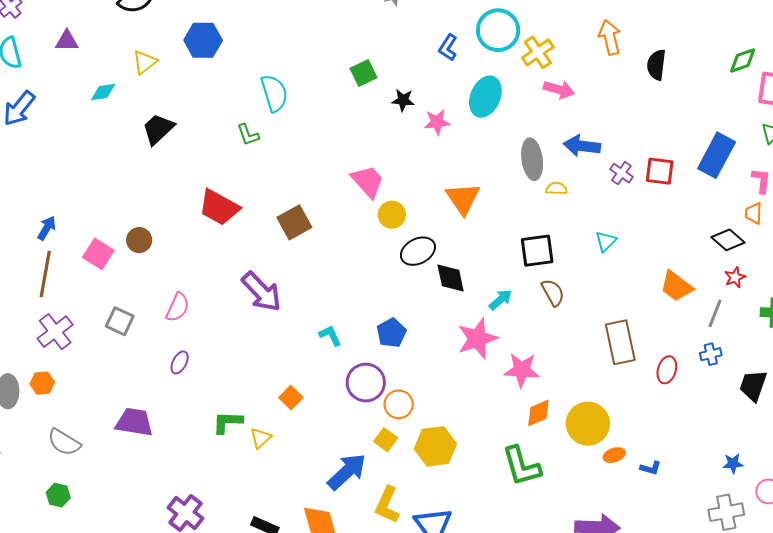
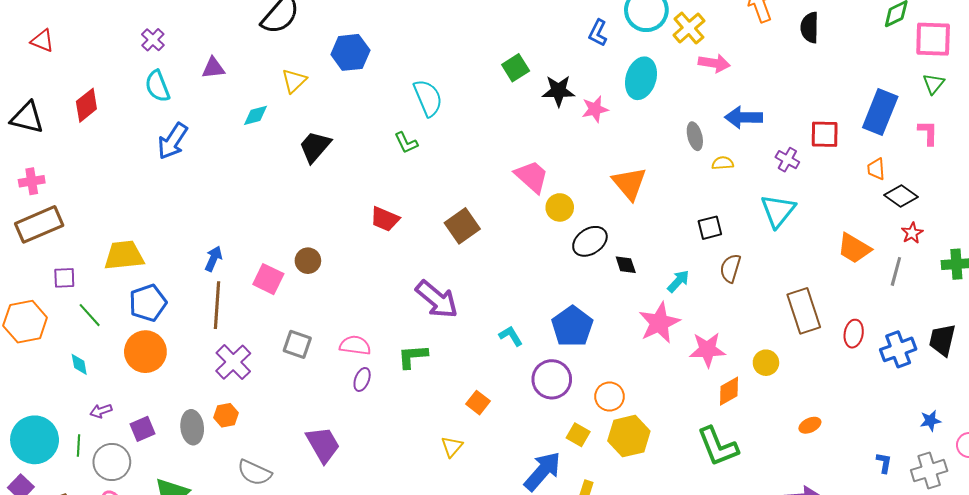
black star: (403, 100) -> (558, 91), size x1.4
gray ellipse: (532, 159) -> (695, 136), size x0.7
purple cross: (621, 173) -> (787, 160), moved
red trapezoid: (219, 207) -> (385, 219), size x0.7
orange trapezoid: (753, 213) -> (876, 169), moved
cyan triangle: (606, 241) -> (778, 211), size x1.6
black square: (537, 251) -> (710, 228), size x0.7
black diamond: (451, 278) -> (626, 265), size x0.7
brown semicircle: (553, 293) -> (730, 268), turned -128
pink semicircle: (178, 307) -> (355, 345), moved, turned -100
blue pentagon: (391, 333) -> (572, 326), size x1.4
blue cross: (711, 354) -> (898, 349), moved, size x1.6
orange circle: (399, 404) -> (610, 397), moved
purple trapezoid: (134, 422) -> (323, 444), turned 57
green L-shape: (227, 422) -> (413, 356), moved
yellow circle: (588, 424) -> (766, 363), moved, size x0.6
blue L-shape: (651, 468) -> (884, 463), moved, turned -90

